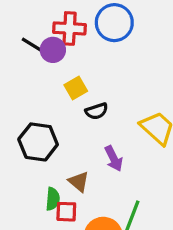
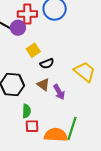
brown triangle: (79, 182) -> (43, 84), moved
green semicircle: (53, 199) -> (26, 111), moved

